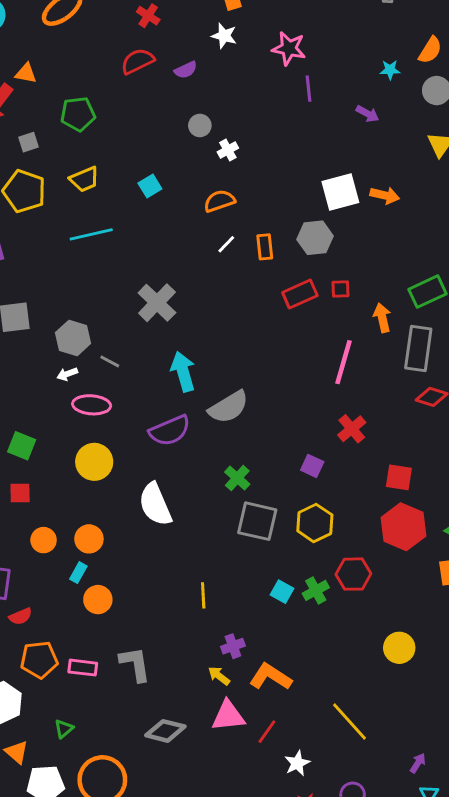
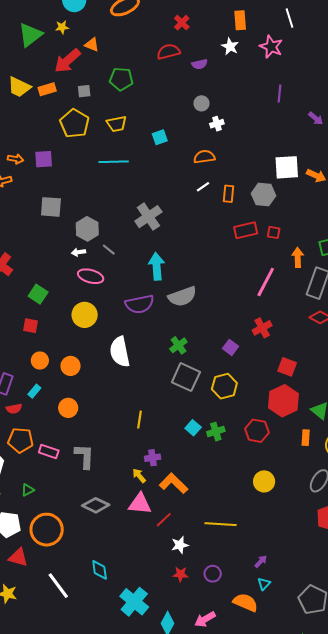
pink star: (289, 48) -> (271, 47), moved
cyan rectangle: (78, 573) -> (34, 391), moved
red hexagon: (353, 574) -> (257, 431), moved
yellow line: (349, 722) -> (221, 524), turned -56

